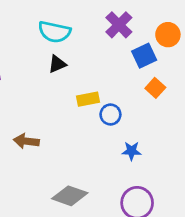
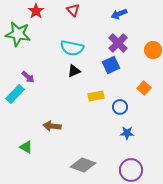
blue square: (144, 56) -> (111, 65), moved
blue circle: (110, 115) -> (120, 107), moved

